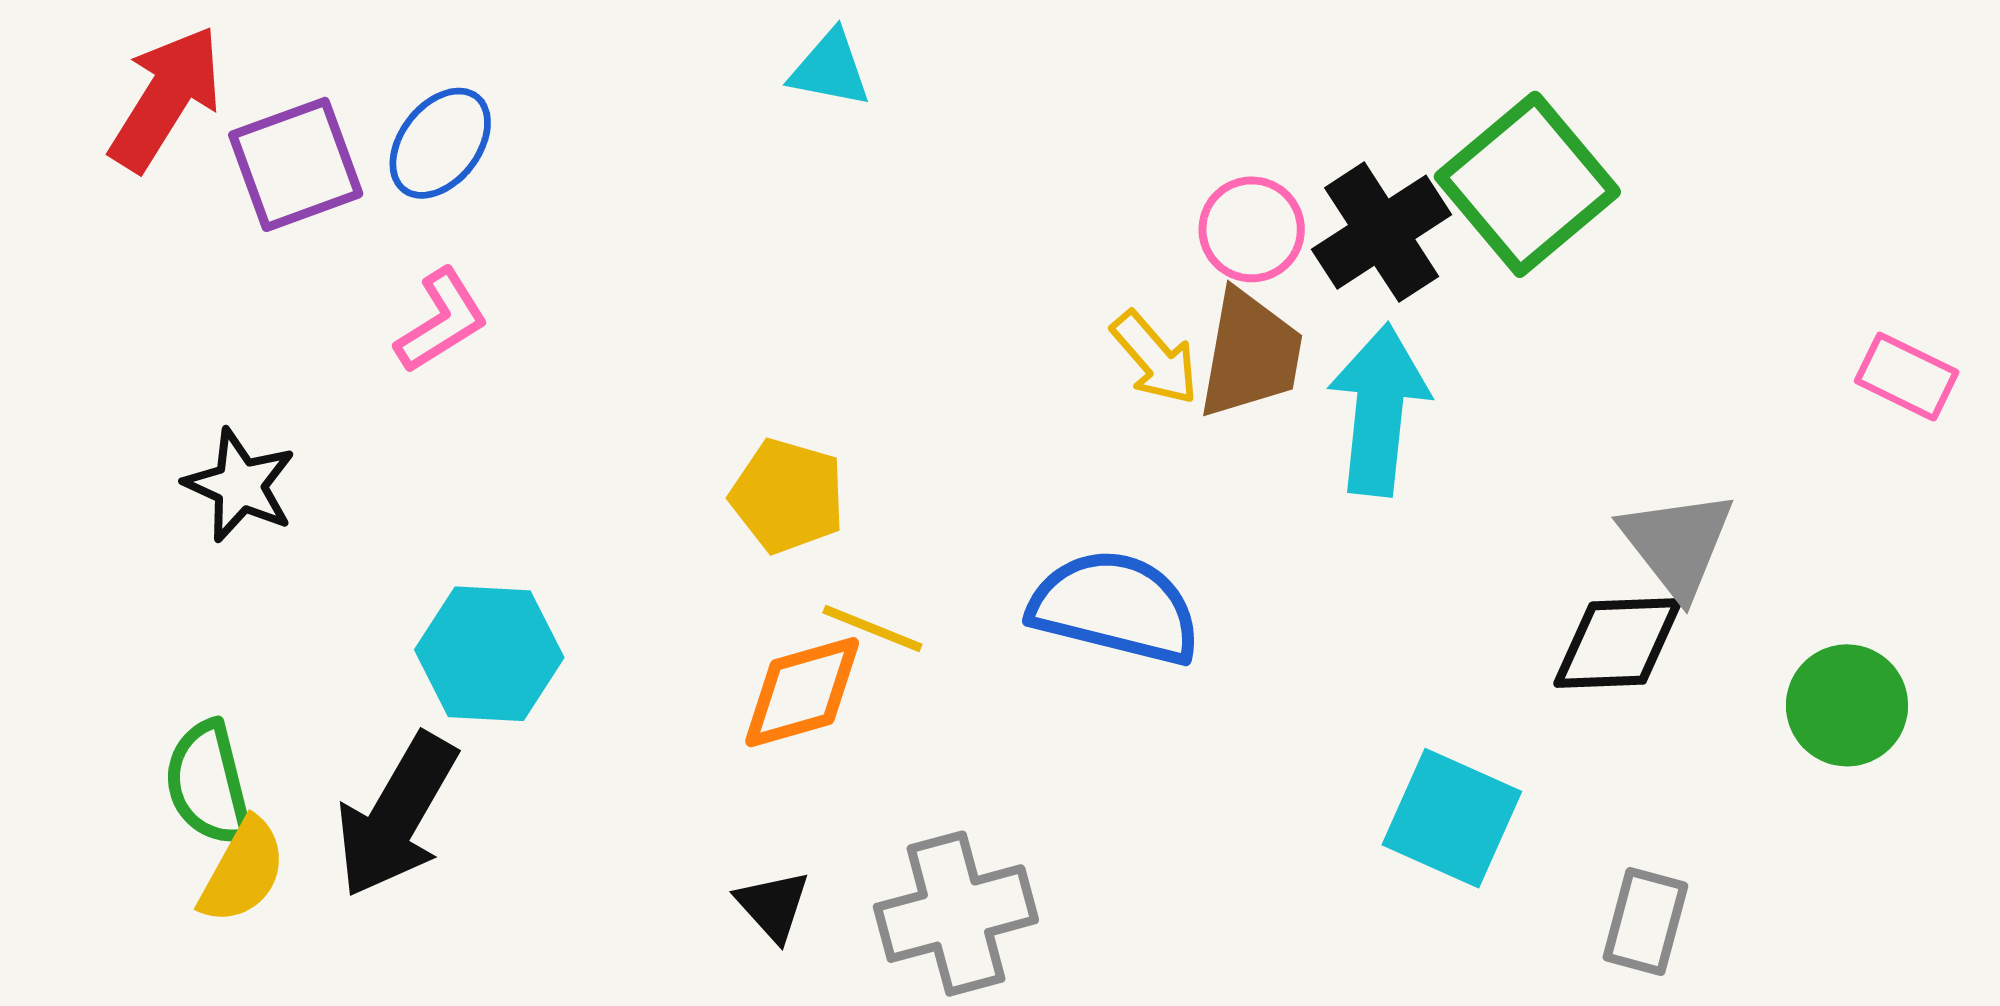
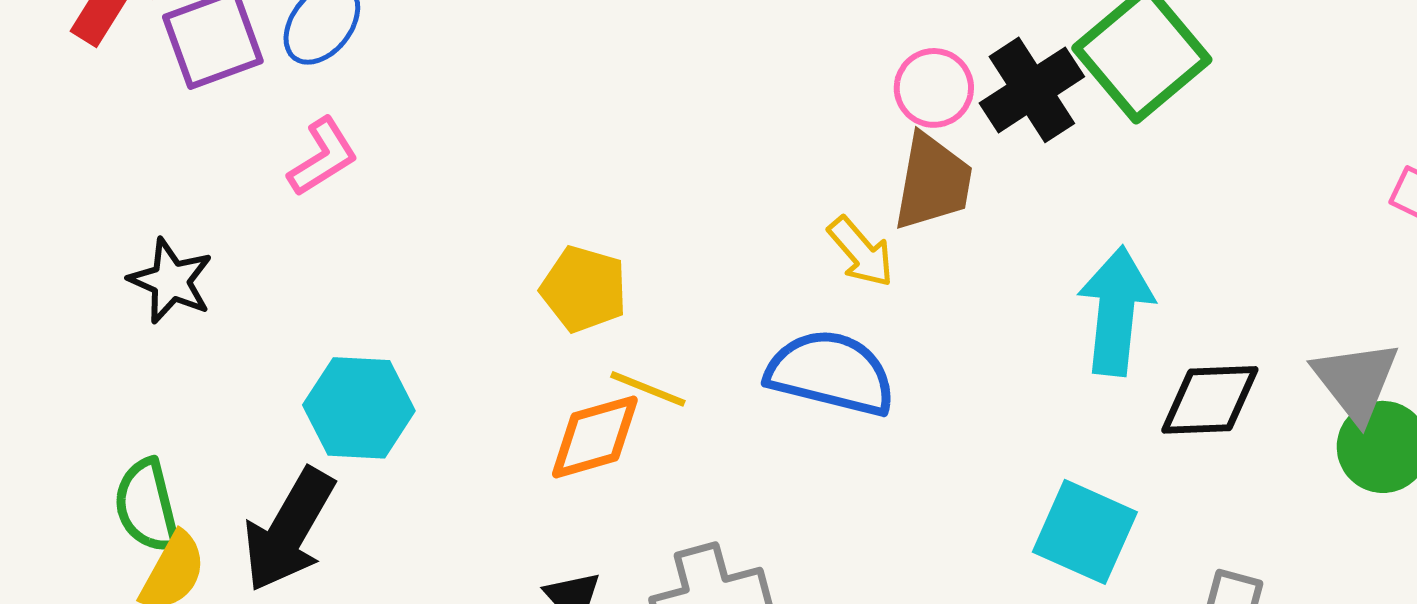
yellow arrow: (1155, 358) -> (861, 252), moved
cyan arrow: (1379, 410) -> (1116, 311), moved
gray triangle: (1677, 544) -> (1356, 381), moved

